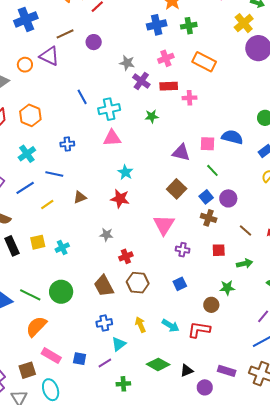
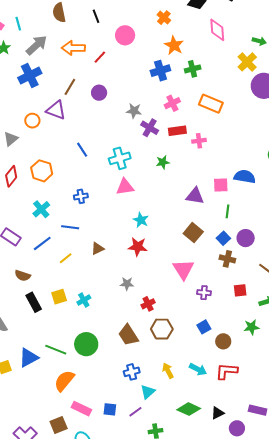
brown line: (65, 34) -> (70, 87), turned -30
blue line: (82, 97) -> (82, 150), moved
green line: (212, 170) -> (228, 211), turned 56
brown circle: (211, 305) -> (223, 341), moved

